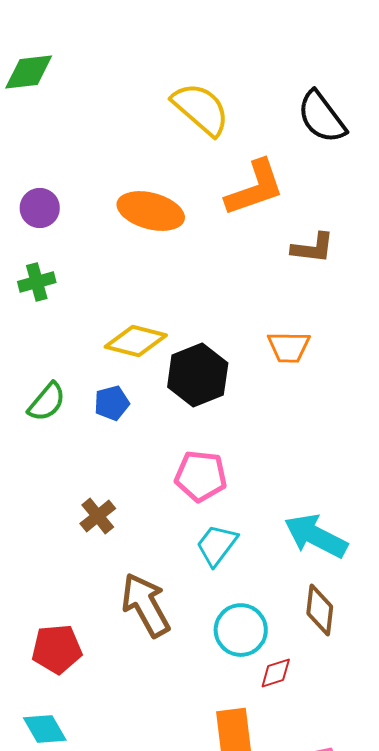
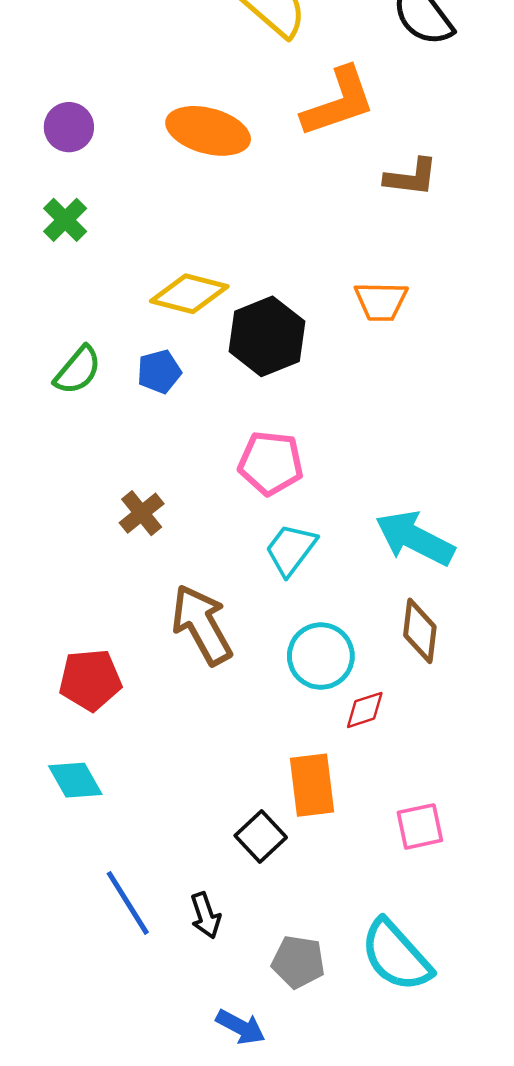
green cross: (37, 282) -> (65, 220), turned -30

